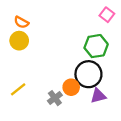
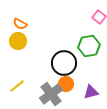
black circle: (88, 74) -> (64, 63), moved
gray cross: (55, 98) -> (51, 94), size x1.6

